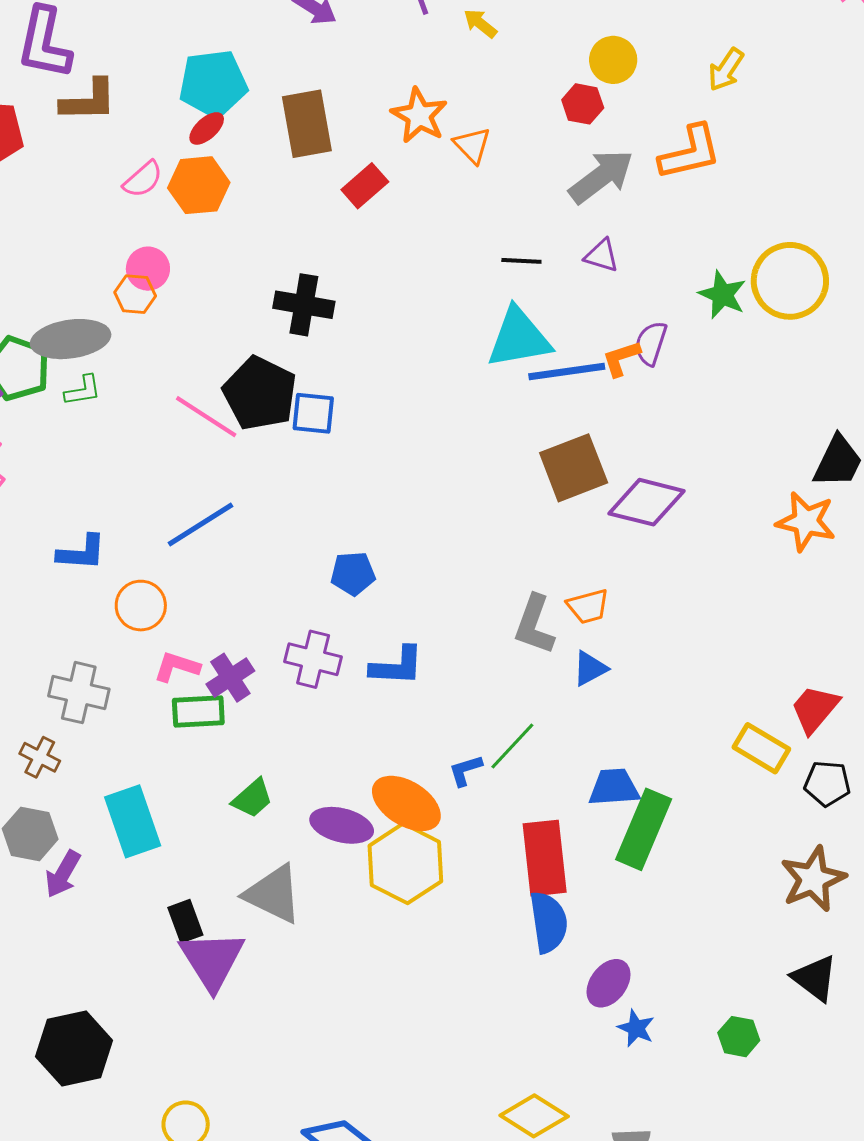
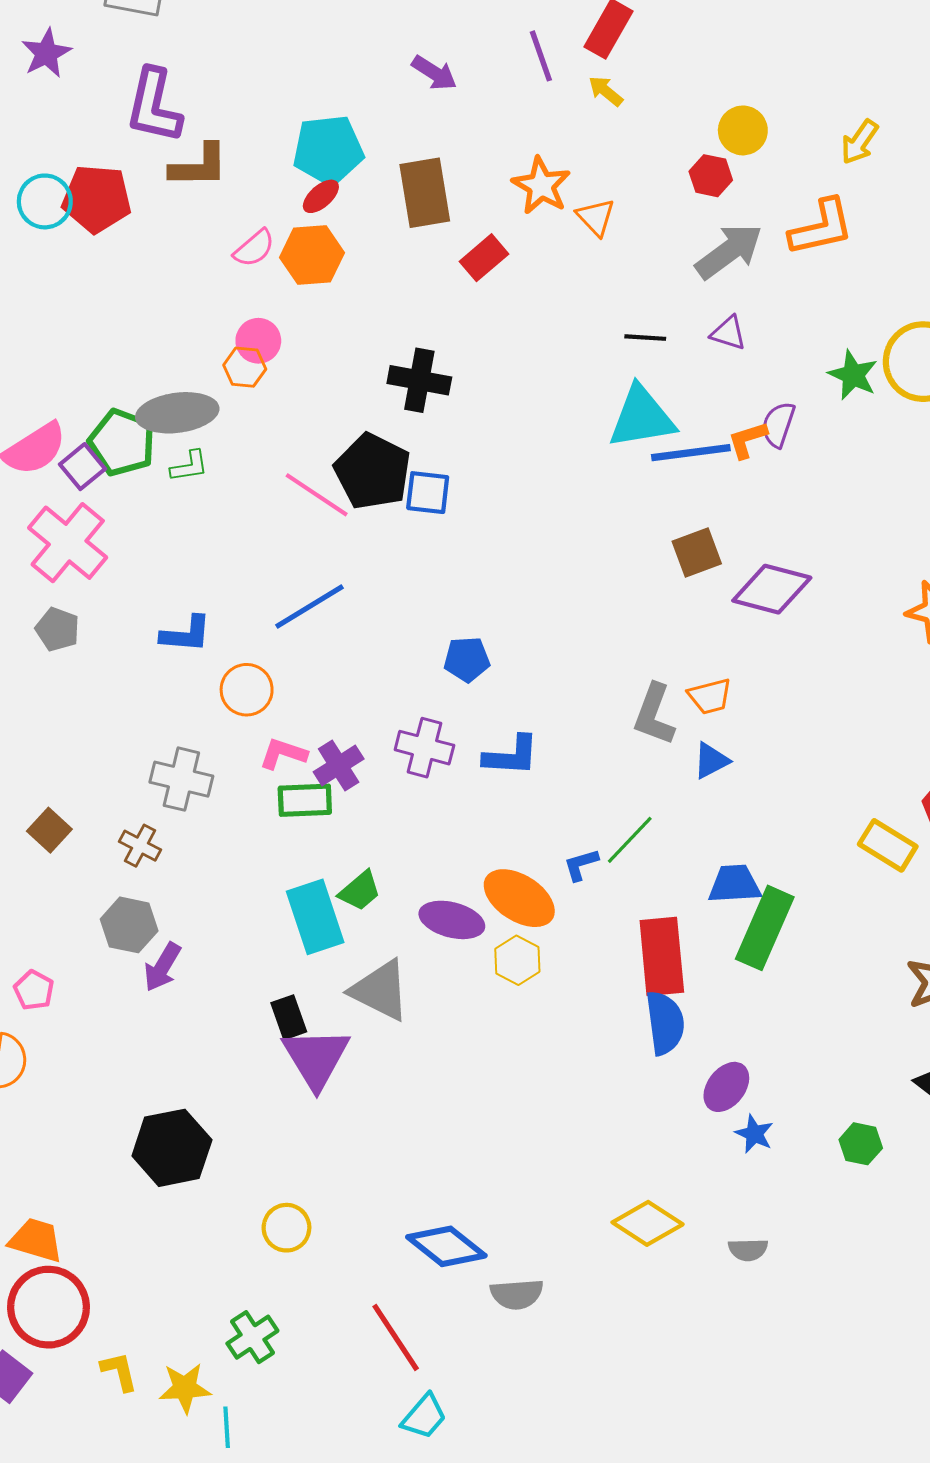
brown square: (574, 468) -> (697, 553), size x0.7
cyan rectangle: (133, 821) -> (315, 917), moved
yellow hexagon: (405, 863) -> (517, 960), size x0.6

